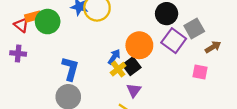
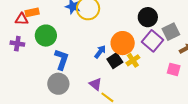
green circle: (48, 22) -> (46, 36), moved
red triangle: (21, 25) -> (22, 19), turned -40
yellow cross: (118, 69) -> (133, 60), moved
purple triangle: (134, 90) -> (95, 84), moved, turned -32

